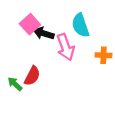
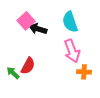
pink arrow: (66, 47) -> (72, 51), moved
orange cross: (104, 55) -> (84, 72), moved

